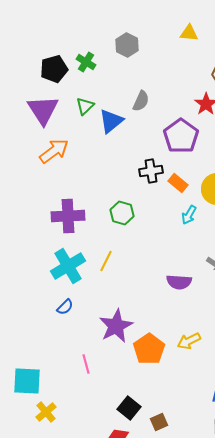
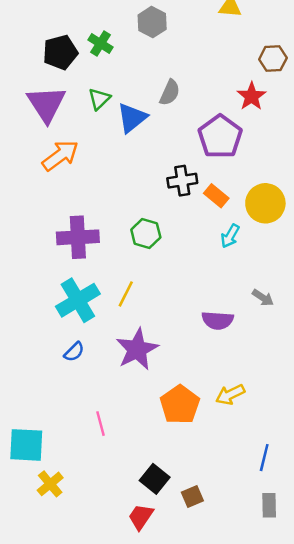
purple star: (116, 326) -> (137, 349), moved

